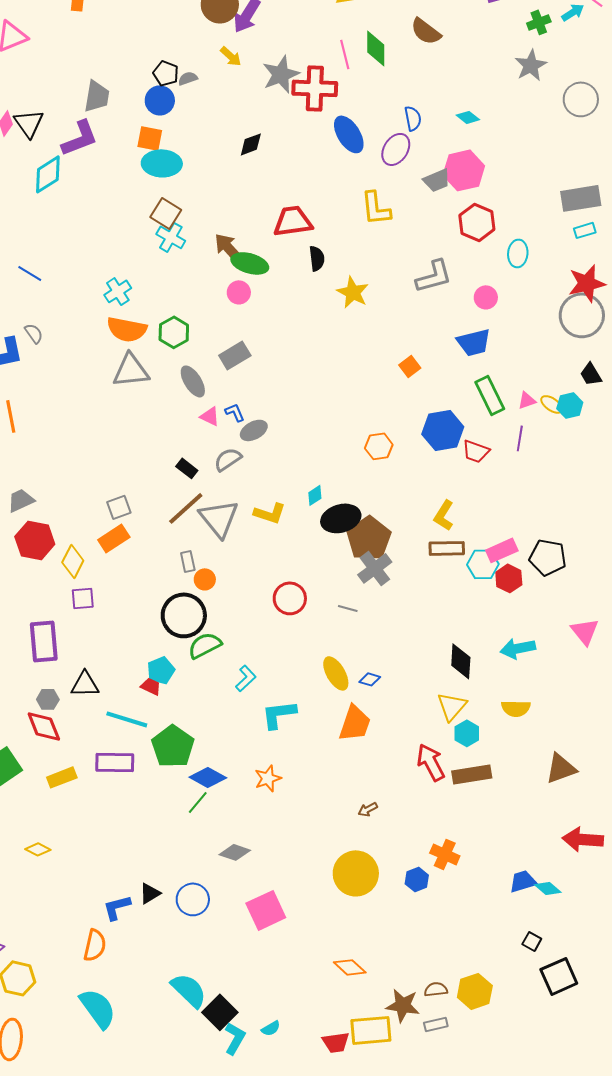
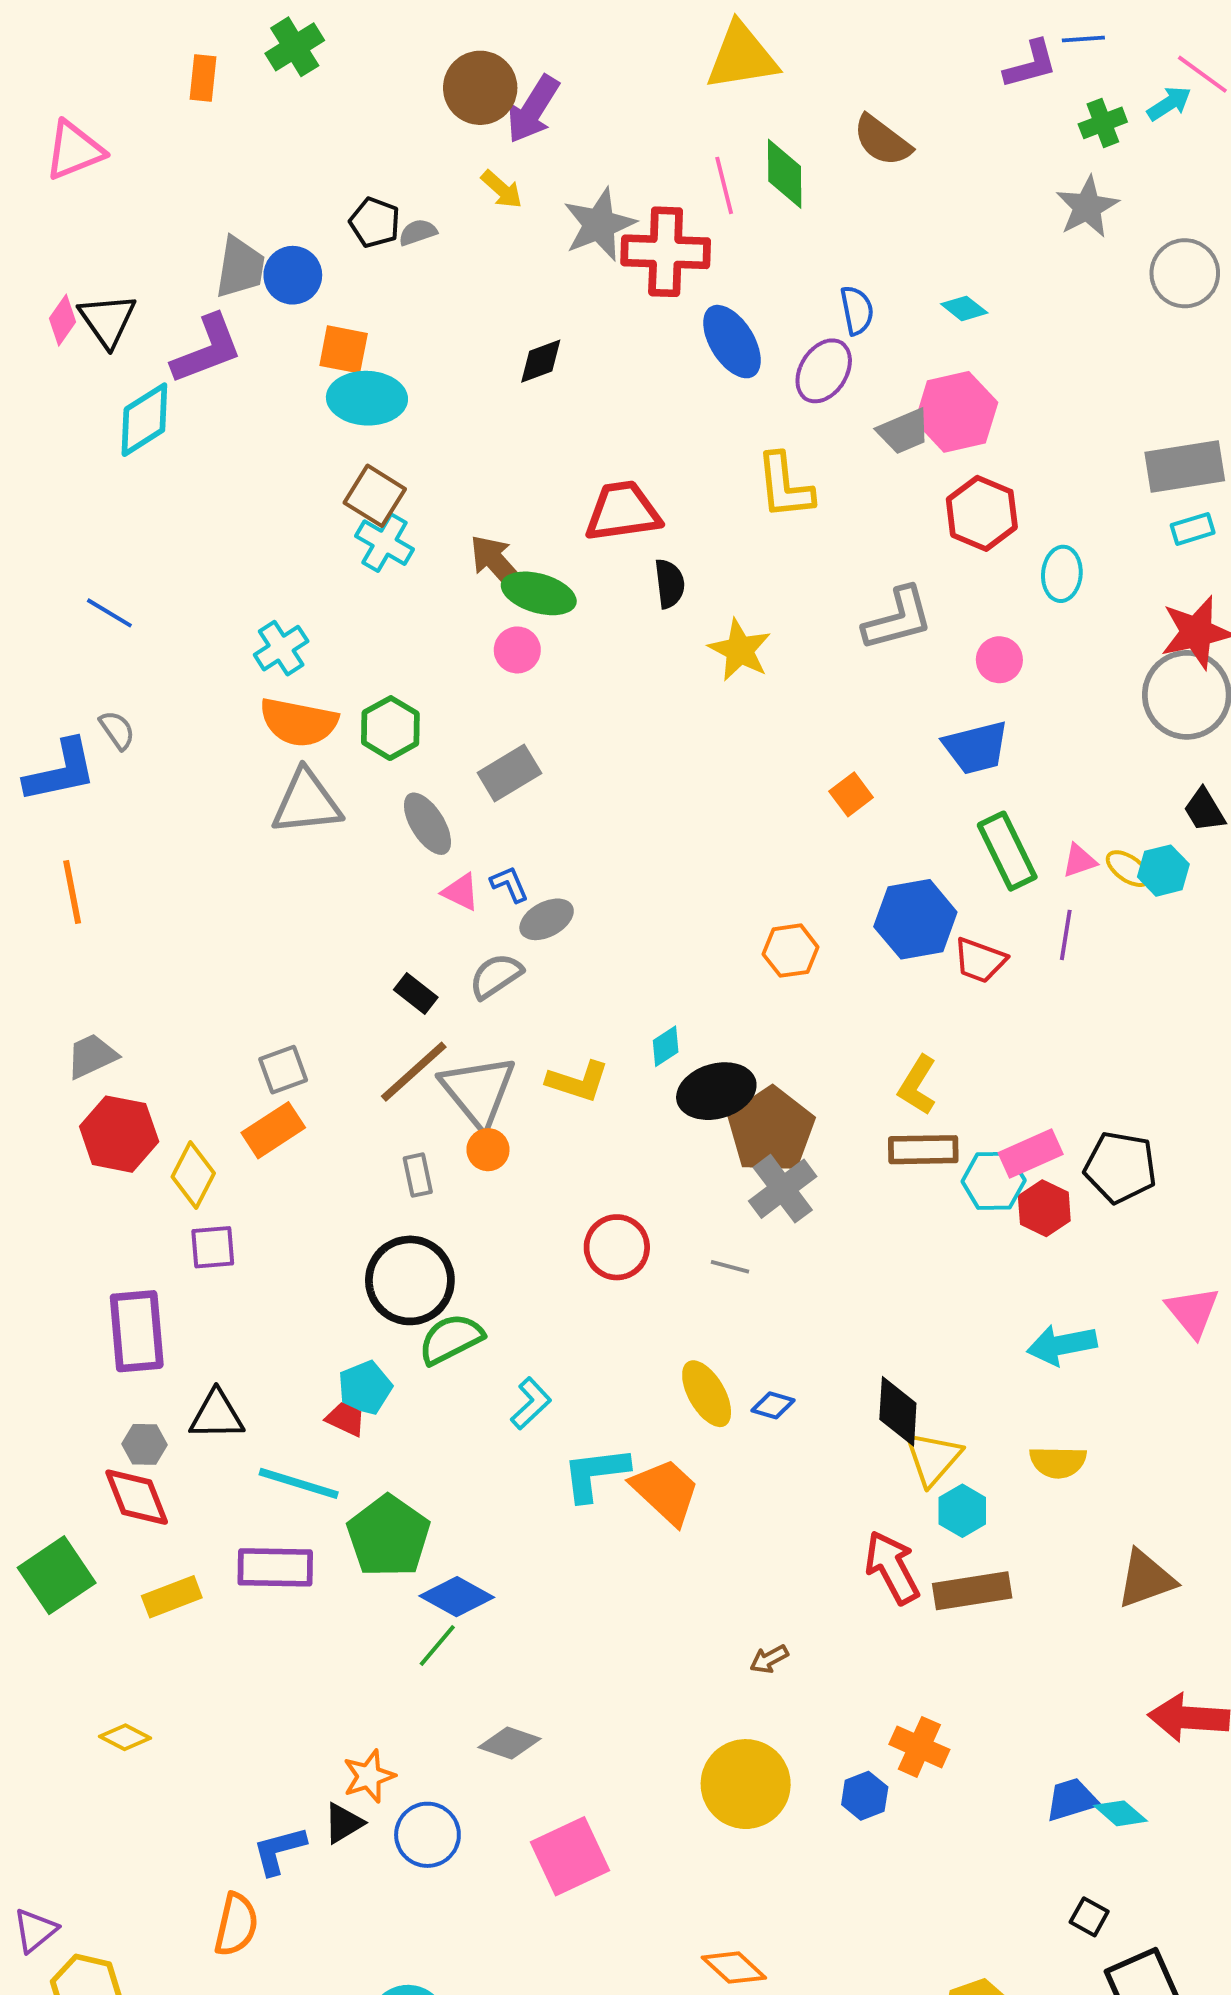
blue circle: (160, 100) -> (293, 275), moved
orange circle: (205, 579) -> (488, 1150), moved
black diamond: (461, 661) -> (898, 1411), moved
orange trapezoid: (355, 723) -> (666, 1491), moved, turned -66
orange star: (268, 778) -> (369, 1776), moved

